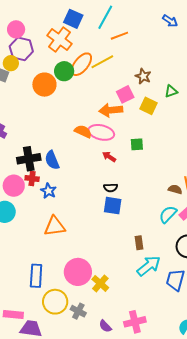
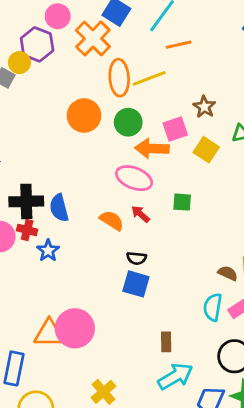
pink circle: (16, 29) -> (58, 16), moved
orange ellipse: (81, 64) -> (119, 78), turned -50
green circle: (64, 71) -> (128, 122), moved
orange circle: (44, 85) -> (84, 115), moved
orange semicircle: (83, 131) -> (112, 220), moved
cyan semicircle: (168, 214) -> (213, 307), turned -42
orange triangle: (55, 226) -> (49, 333), moved
pink circle: (78, 272) -> (75, 328), moved

